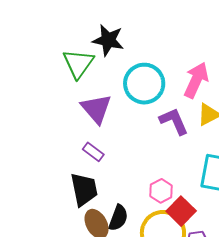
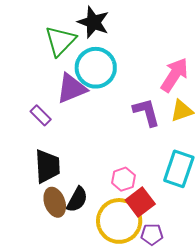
cyan circle: (144, 84) -> (96, 68), moved
purple triangle: (96, 109) -> (71, 88), turned 40
purple rectangle: (93, 152) -> (41, 115), moved

